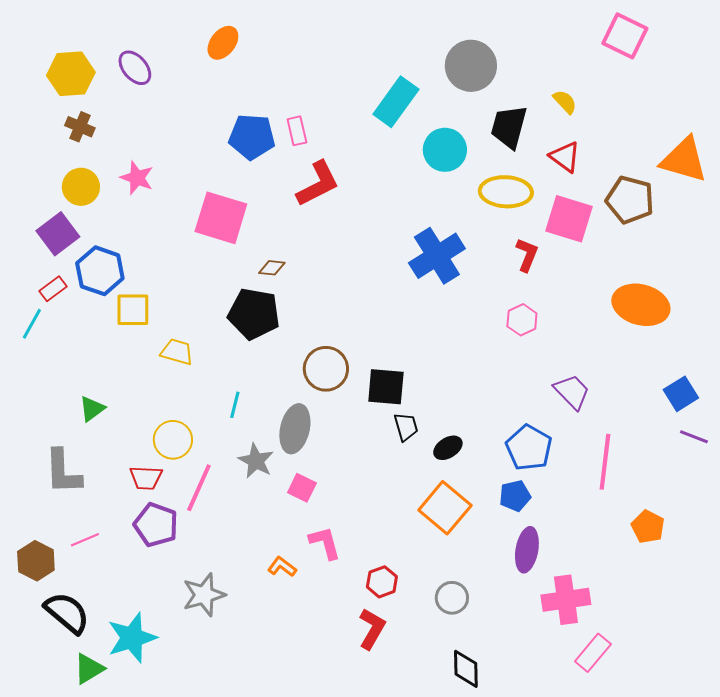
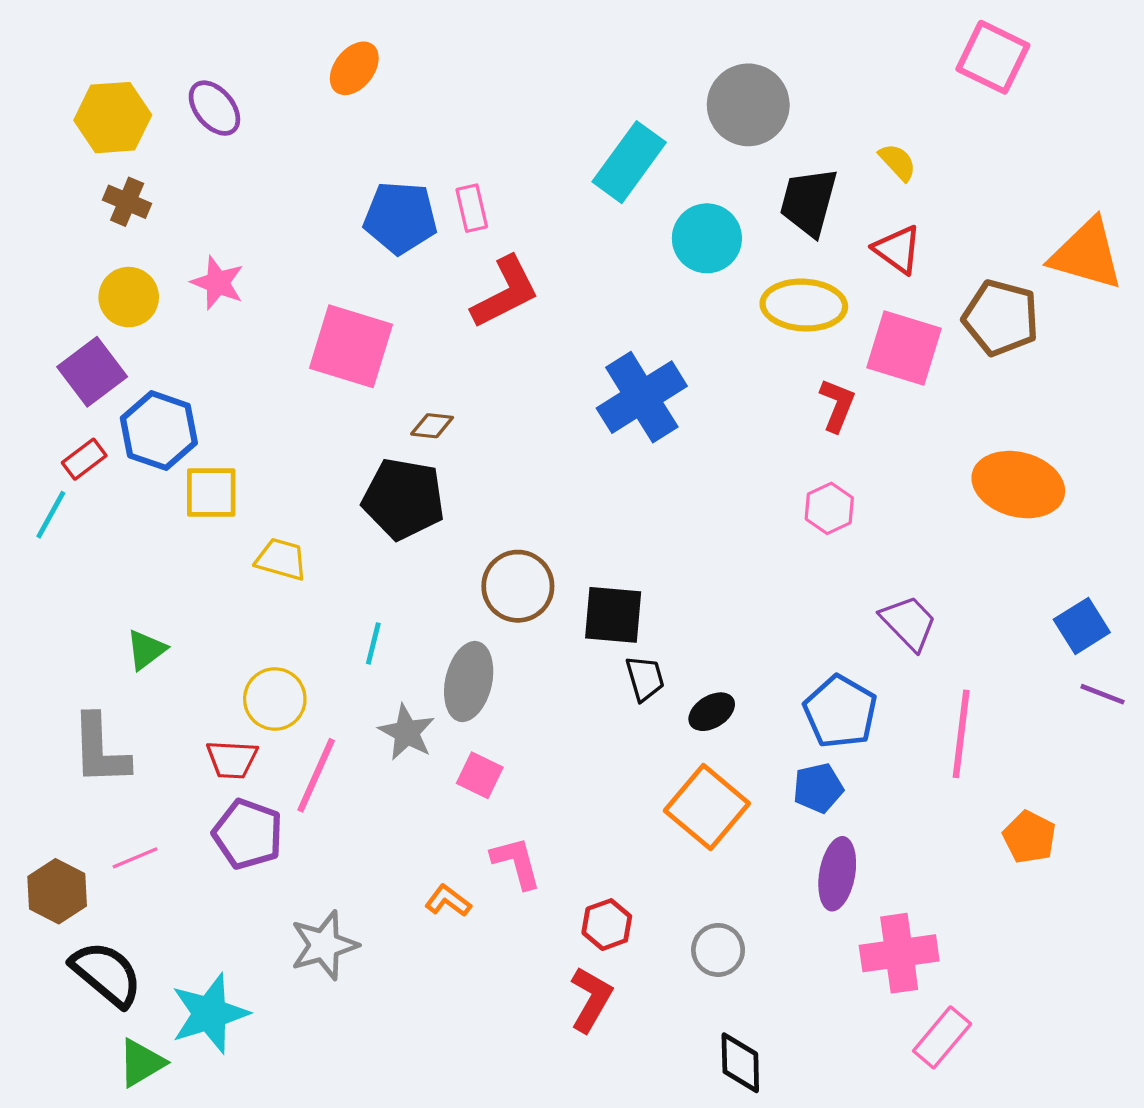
blue cross: (437, 256) -> (642, 397), moved

